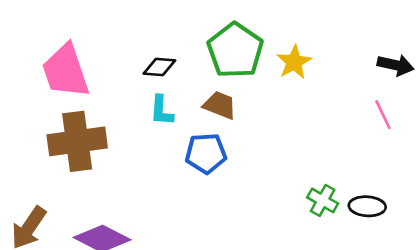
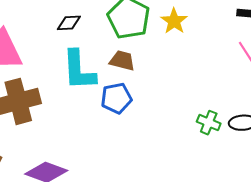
black diamond: (159, 67) -> (69, 23), moved
cyan L-shape: (162, 111) -> (79, 70), size x1.8

